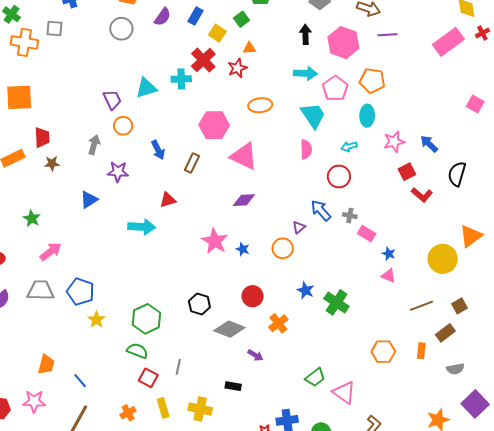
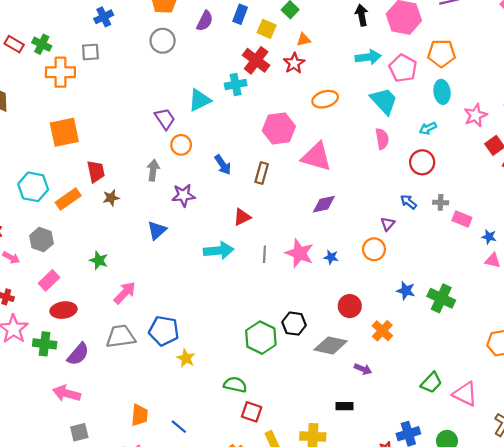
blue arrow: (321, 210) -> (408, 202), size x0.7
green hexagon: (146, 319) -> (261, 338), moved
gray line: (178, 367) -> (264, 254), moved

